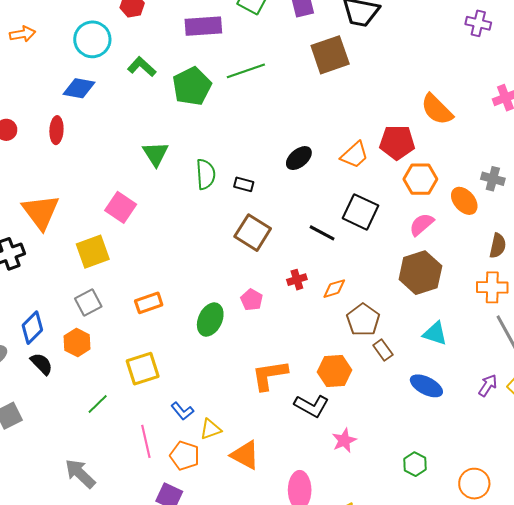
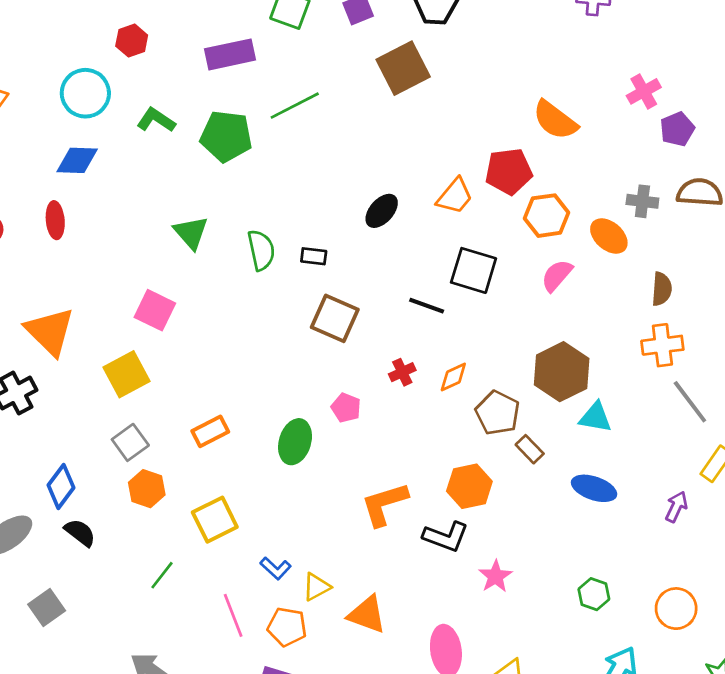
green pentagon: (192, 86) -> (226, 136), turned -30
brown hexagon: (420, 273) -> (562, 372), moved
orange hexagon: (77, 343) -> (147, 489), moved
purple arrow: (488, 385) -> (676, 507), moved

